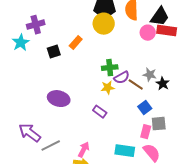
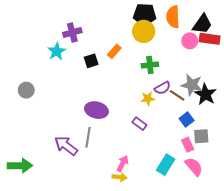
green cross: (110, 68) -> (150, 65), moved
gray star: (150, 75) -> (192, 85), size x1.5
black star: (163, 84) -> (205, 94), size x1.5
pink rectangle: (146, 132) -> (188, 145), turned -40
gray line: (51, 146) -> (88, 137), moved, turned -54
cyan rectangle: (125, 151) -> (166, 165), turned -66

